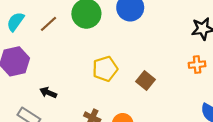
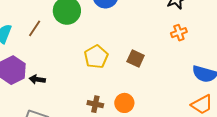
black arrow: (48, 93) -> (37, 79), moved

